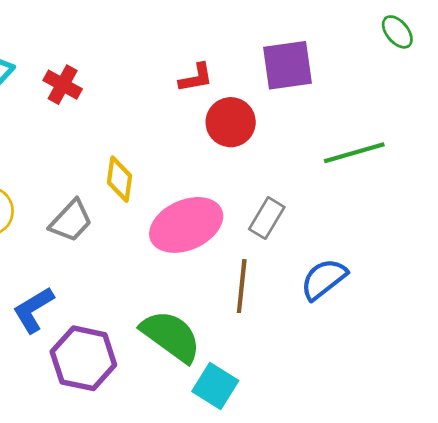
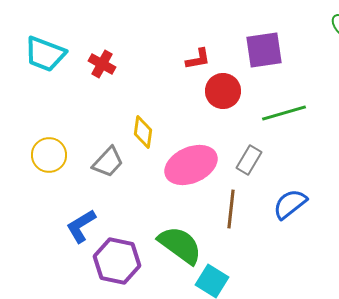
green line: (354, 153) -> (284, 113), moved

